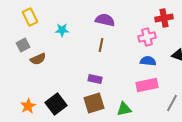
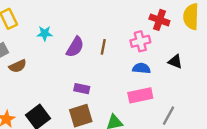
red cross: (164, 18) -> (159, 20), turned 30
purple semicircle: (105, 20) -> (75, 47), moved, turned 108
brown line: (101, 45) -> (103, 47), moved

